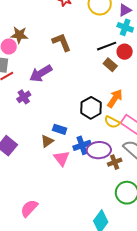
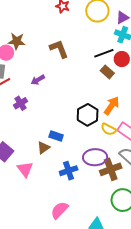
purple arrow: (41, 73) -> (38, 80), size x0.6
blue cross: (82, 145) -> (69, 171), moved
pink triangle: (62, 158) -> (25, 169), moved
brown cross: (115, 162) -> (111, 169), size x1.5
pink semicircle: (29, 208) -> (59, 210), moved

